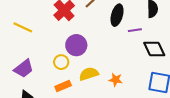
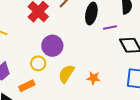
yellow semicircle: (89, 74) -> (66, 74), turned -36
orange rectangle: (63, 86) -> (27, 86), moved

